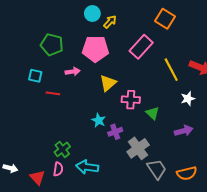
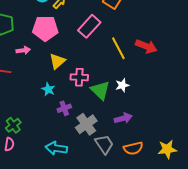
white star: (188, 99) -> (122, 85), moved
green triangle: (153, 113) -> (100, 90), size x1.5
cyan star: (99, 120) -> (48, 89), moved
purple arrow: (184, 131) -> (123, 118), moved
cyan arrow: (87, 167) -> (56, 148), moved

